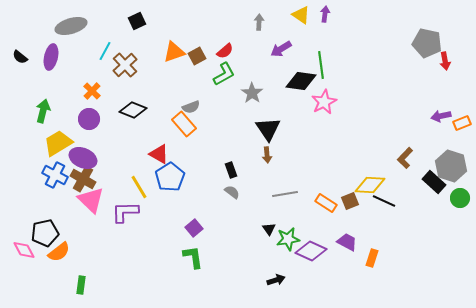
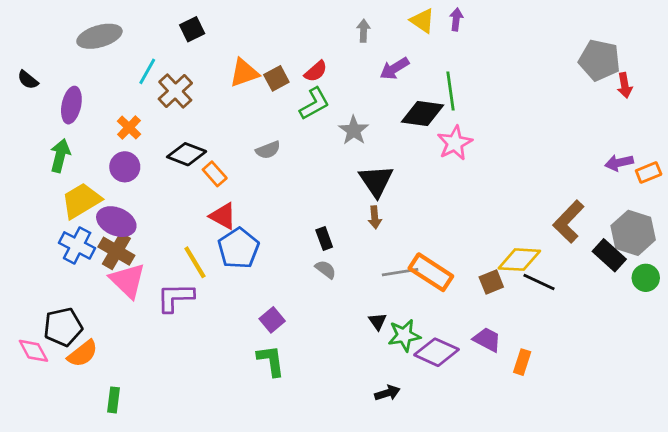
purple ellipse: (51, 57) -> (71, 105), moved
orange rectangle: (184, 124) -> (215, 174), moved, size x0.7
brown L-shape: (405, 158) -> (569, 222), size x1.4
orange rectangle: (326, 203) -> (431, 272), moved, size x1.4

